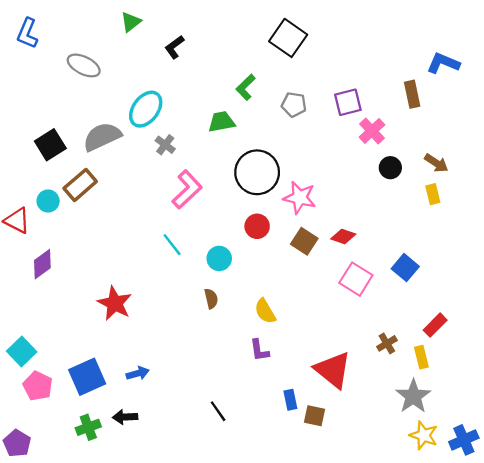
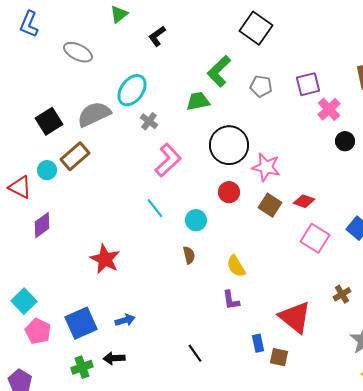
green L-shape: (246, 87) -> (219, 71), size x1.4

